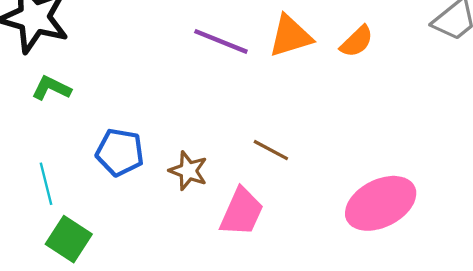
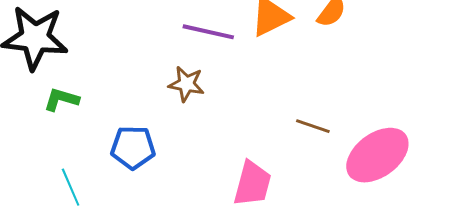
brown line: (271, 150) -> (313, 126), moved
brown star: (188, 171) -> (186, 84), moved

